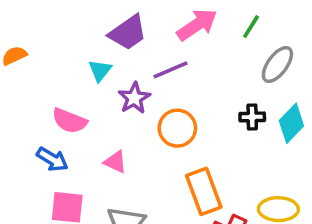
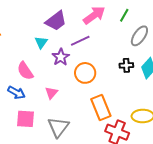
pink semicircle: (69, 121) -> (25, 71), turned 36
pink triangle: (115, 162) -> (51, 93), turned 48

